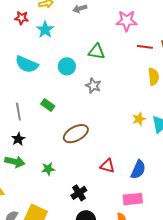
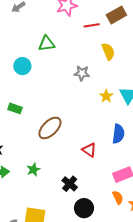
gray star: (93, 86) -> (82, 73), moved
red triangle: (107, 166) -> (89, 150), turned 35
blue semicircle: (138, 170) -> (118, 134), moved

